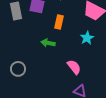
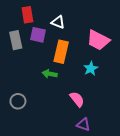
orange rectangle: (59, 22) -> (61, 52), size x1.5

